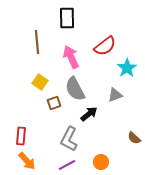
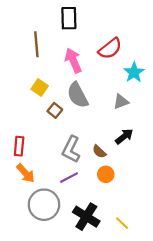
brown square: (54, 103) -> (55, 110), turned -32
black arrow: (89, 114) -> (124, 136), moved
brown semicircle: (134, 138) -> (99, 152), moved

